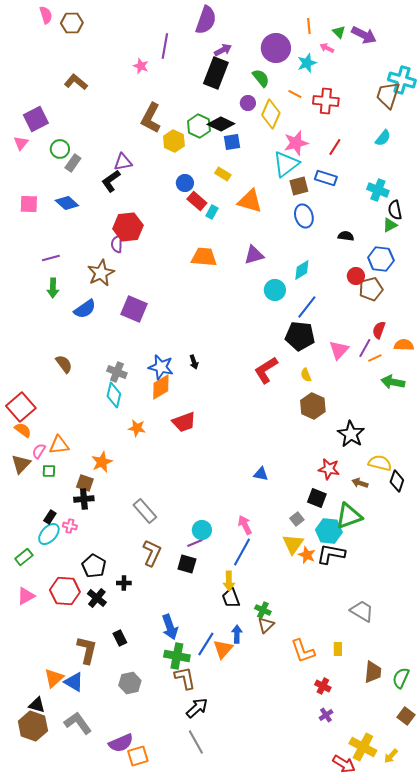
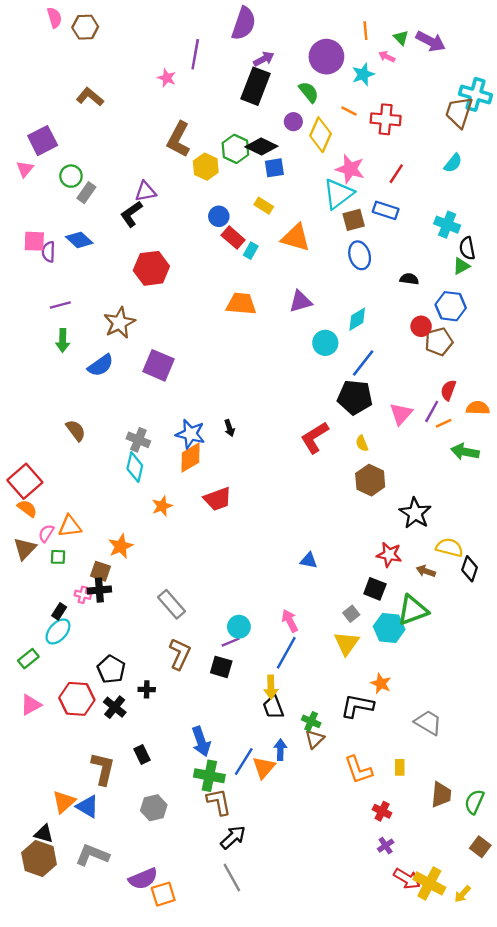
pink star: (296, 143) -> (350, 169), turned 30
purple semicircle: (117, 244) -> (49, 252), moved
orange star: (137, 428) -> (162, 506), turned -30
pink cross: (70, 526) -> (83, 595), moved
black L-shape: (331, 554) -> (357, 706), moved
orange star: (307, 555) -> (381, 684), moved
gray L-shape: (78, 723) -> (92, 855), turned -32
red arrow: (344, 764) -> (407, 879), moved

